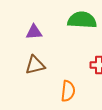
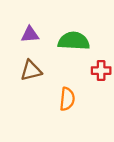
green semicircle: (82, 20) -> (74, 41), moved

